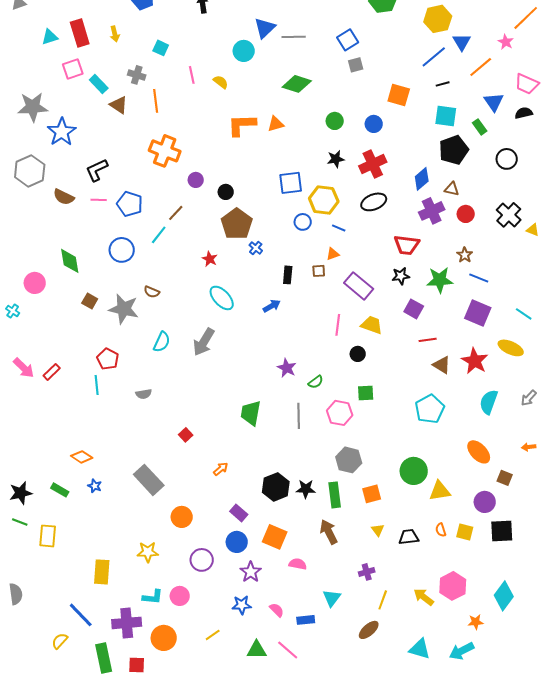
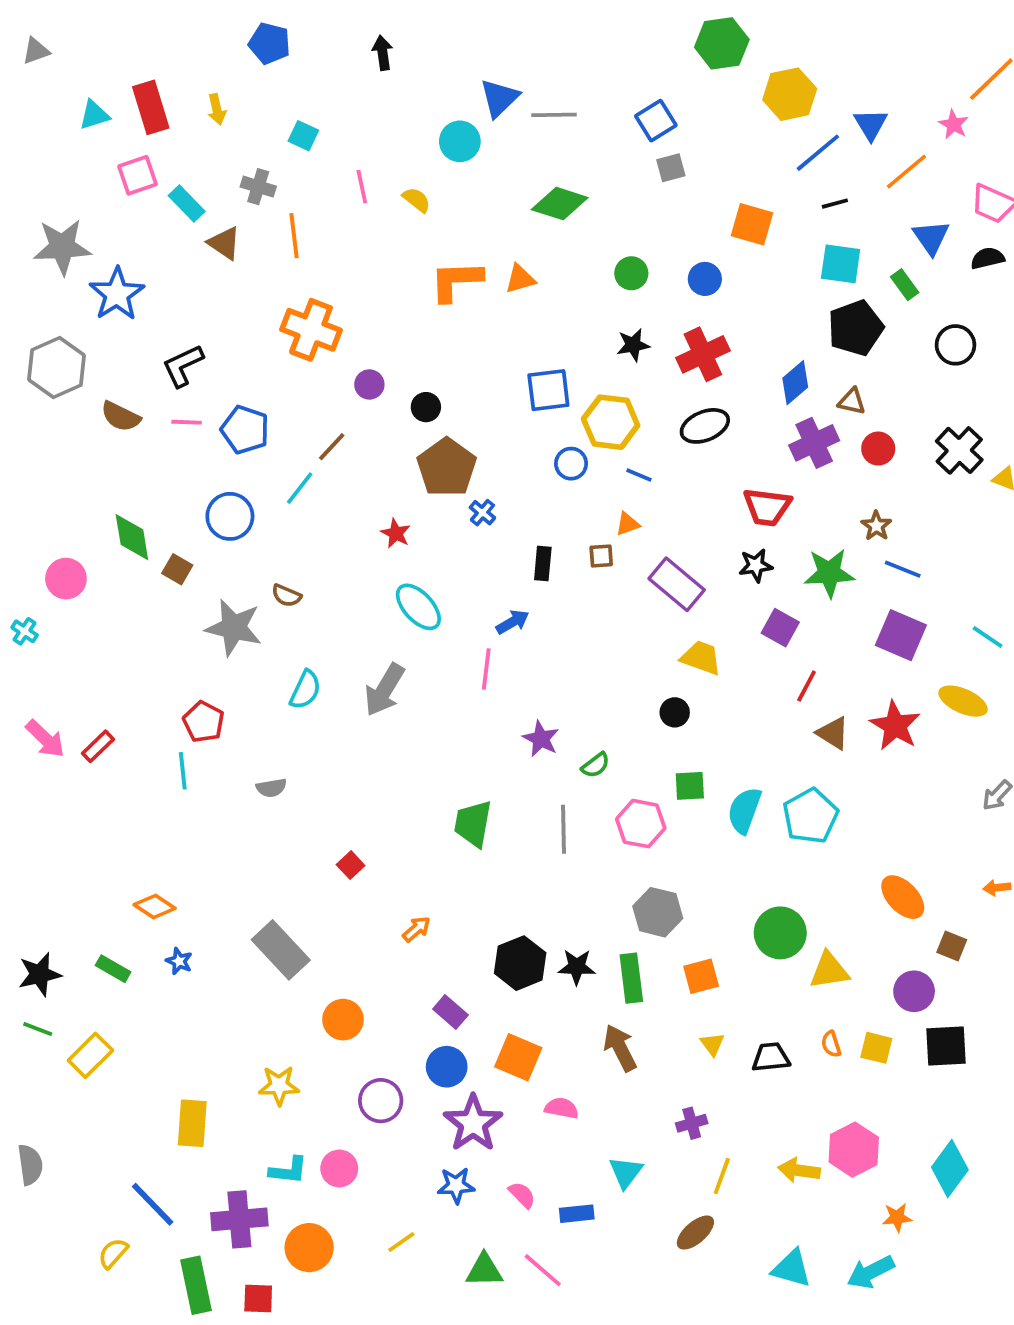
yellow hexagon: (438, 19) -> (790, 94), moved
brown square: (90, 301) -> (177, 569), moved
pink line: (338, 325) -> (486, 669), moved
red line: (428, 340) -> (807, 686), turned -54
cyan semicircle: (489, 402) -> (744, 810), moved
yellow rectangle: (48, 536) -> (90, 1055), turned 40
purple star: (251, 572) -> (473, 1123), size x1.4
yellow arrow: (424, 597) -> (799, 1170), turned -30

